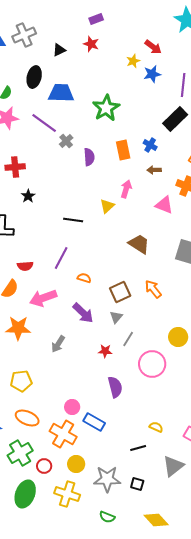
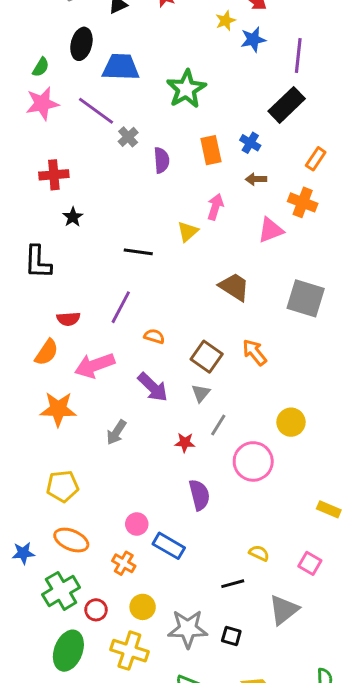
pink triangle: (164, 205) -> (271, 230), turned -42
brown square: (120, 292) -> (207, 357), turned -30
orange cross: (63, 434) -> (124, 563), size x0.6

